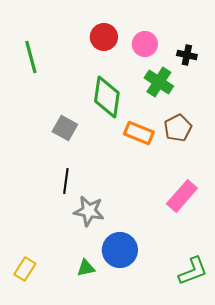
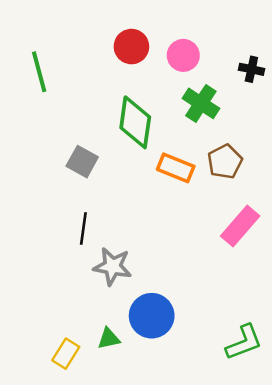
black cross: (187, 55) -> (251, 69), moved
pink rectangle: (182, 196) -> (240, 226), moved
yellow rectangle: (25, 269) -> (66, 354), moved

